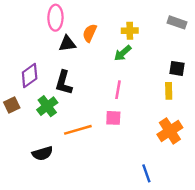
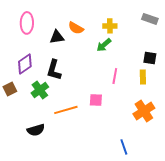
pink ellipse: (55, 18) -> (27, 23), moved
orange semicircle: (90, 33) -> (76, 28), turned -84
pink line: (118, 90) -> (115, 76), moved

